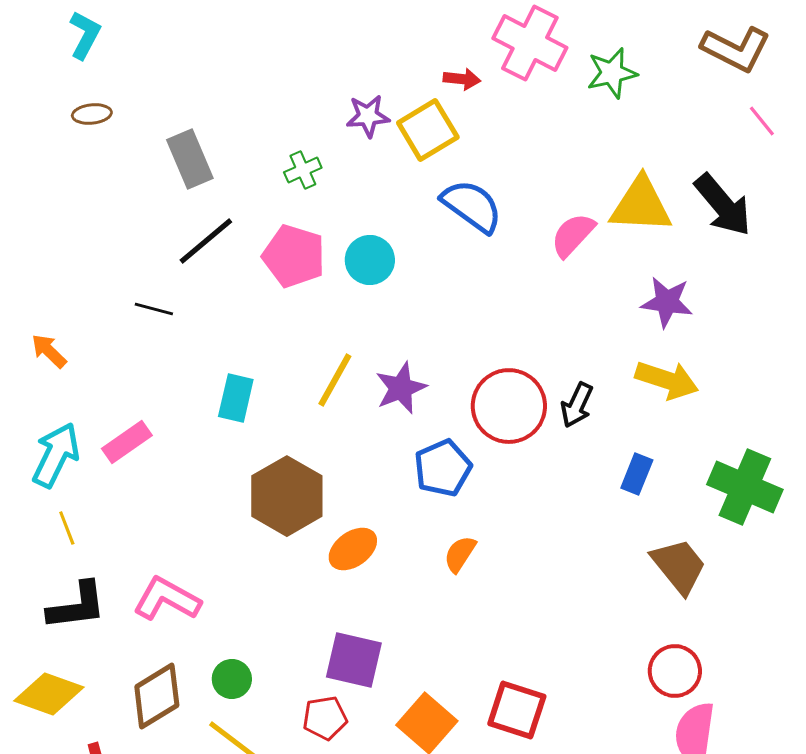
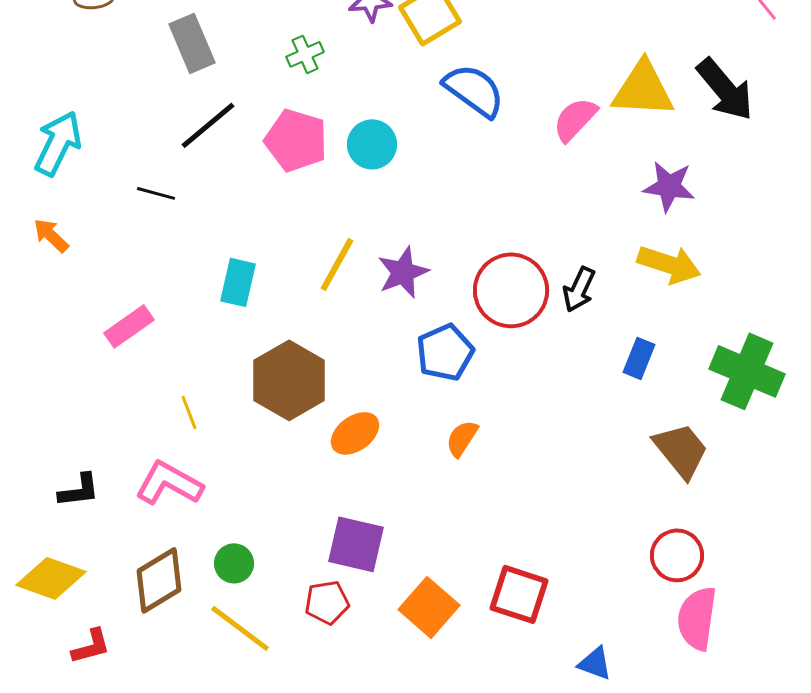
cyan arrow: (56, 455) -> (58, 143), moved
yellow line: (67, 528) -> (189, 412), moved
black L-shape: (77, 606) -> (79, 490), size x0.7

